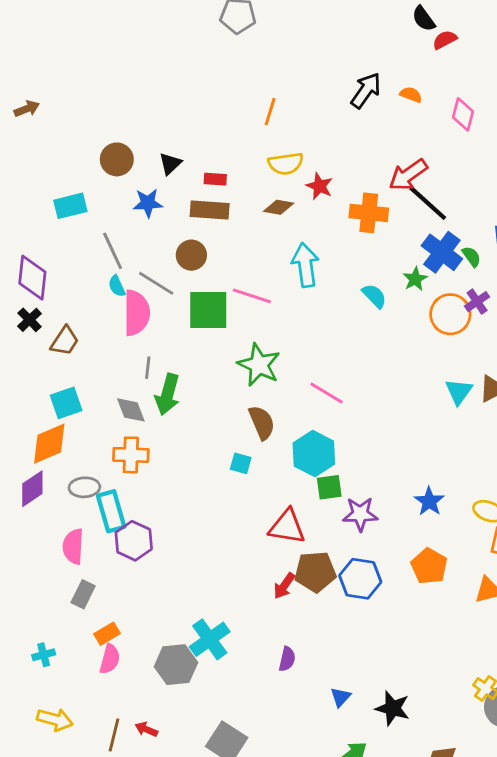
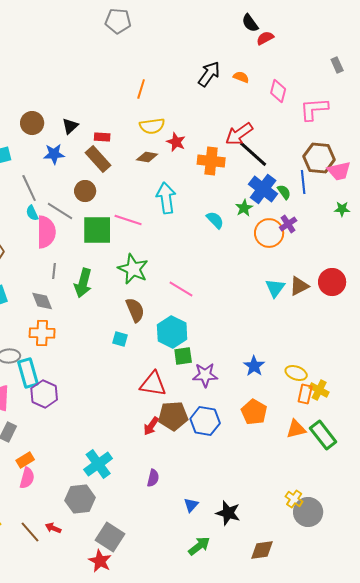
brown rectangle: (210, 210) -> (98, 159), turned 44
green arrow: (167, 394) -> (83, 283), moved
gray hexagon: (176, 665) -> (80, 499), moved
brown line: (114, 735) -> (30, 532), turned -55

